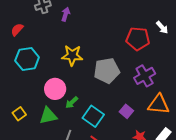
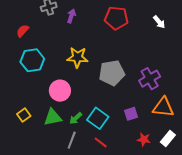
white arrow: (162, 27) -> (159, 22), moved
red pentagon: (138, 39) -> (116, 18), moved
green arrow: (72, 102) -> (76, 118), moved
purple square: (126, 111) -> (131, 114), turned 32

